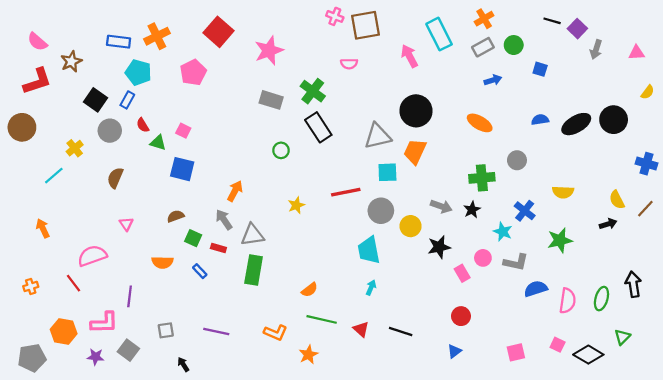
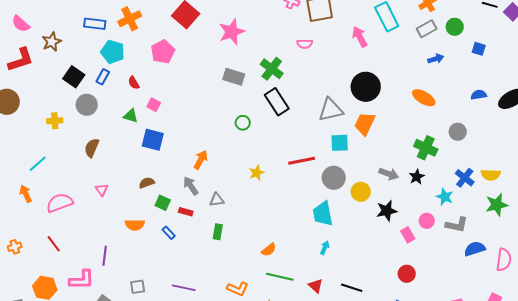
red semicircle: (143, 125) -> (134, 83), moved
yellow cross: (75, 148) -> (55, 121), turned 35
cyan line: (54, 176) -> (38, 164), moved
green cross: (482, 178) -> (426, 148), turned 30
yellow semicircle: (563, 192) -> (491, 175), moved
gray triangle: (252, 235) -> (217, 200), size x0.7
pink semicircle: (92, 256) -> (60, 203), moved
green rectangle: (254, 270) -> (218, 232), size x0.6

